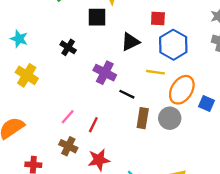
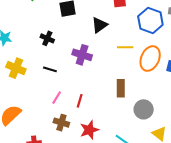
blue hexagon: (173, 45) -> (150, 20), moved
black line: (127, 94) -> (50, 69), moved
gray circle: (170, 118) -> (144, 109), moved

